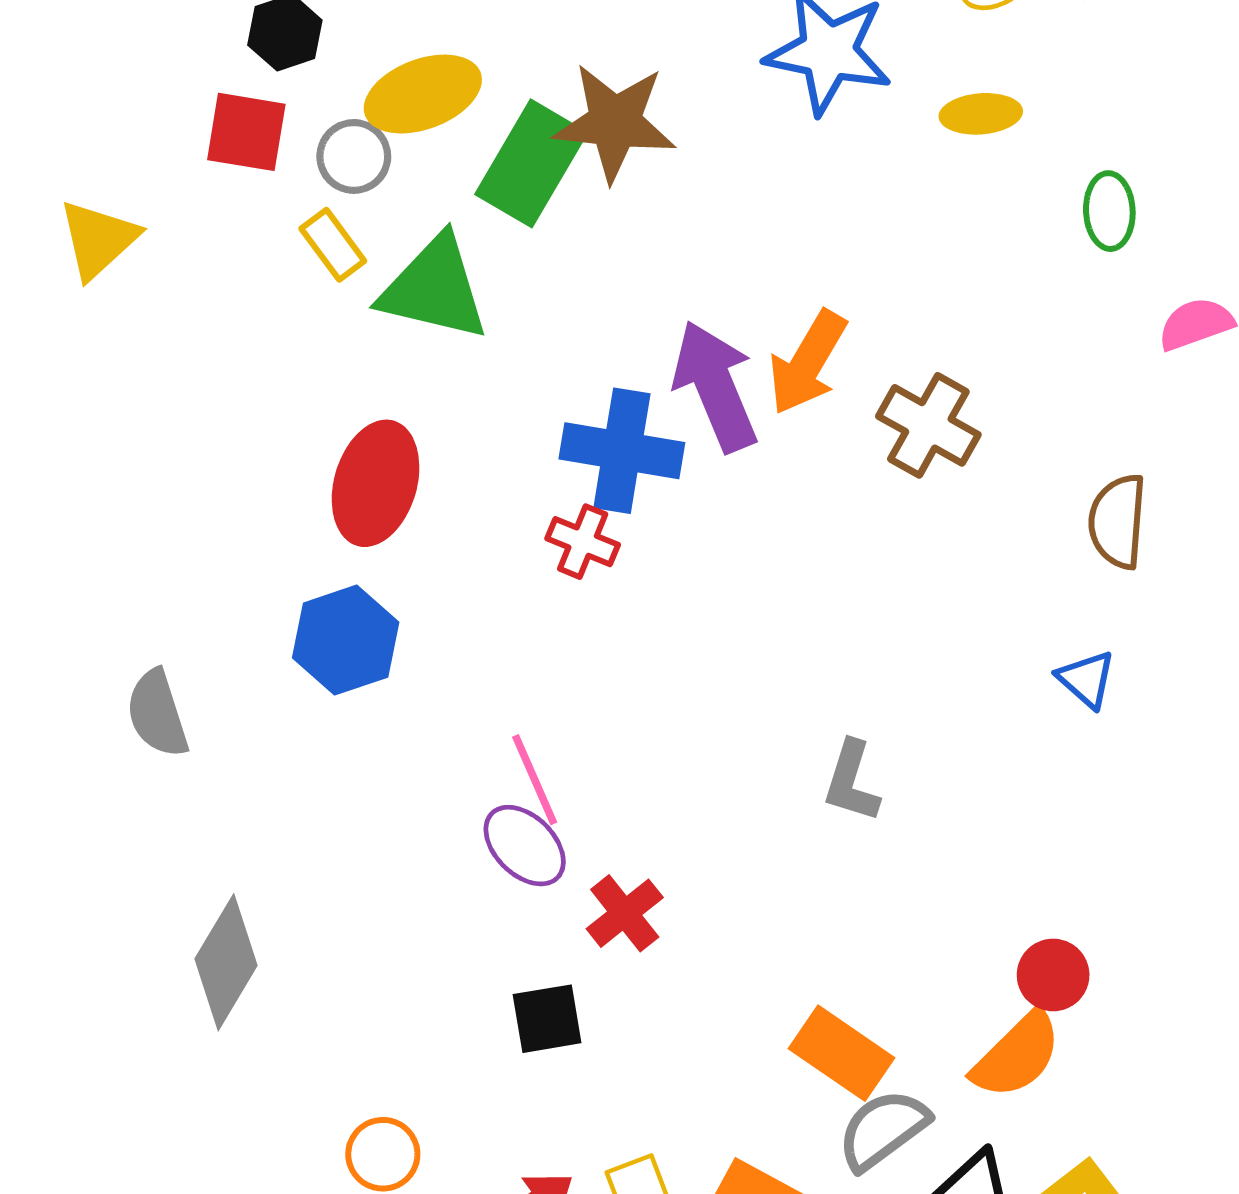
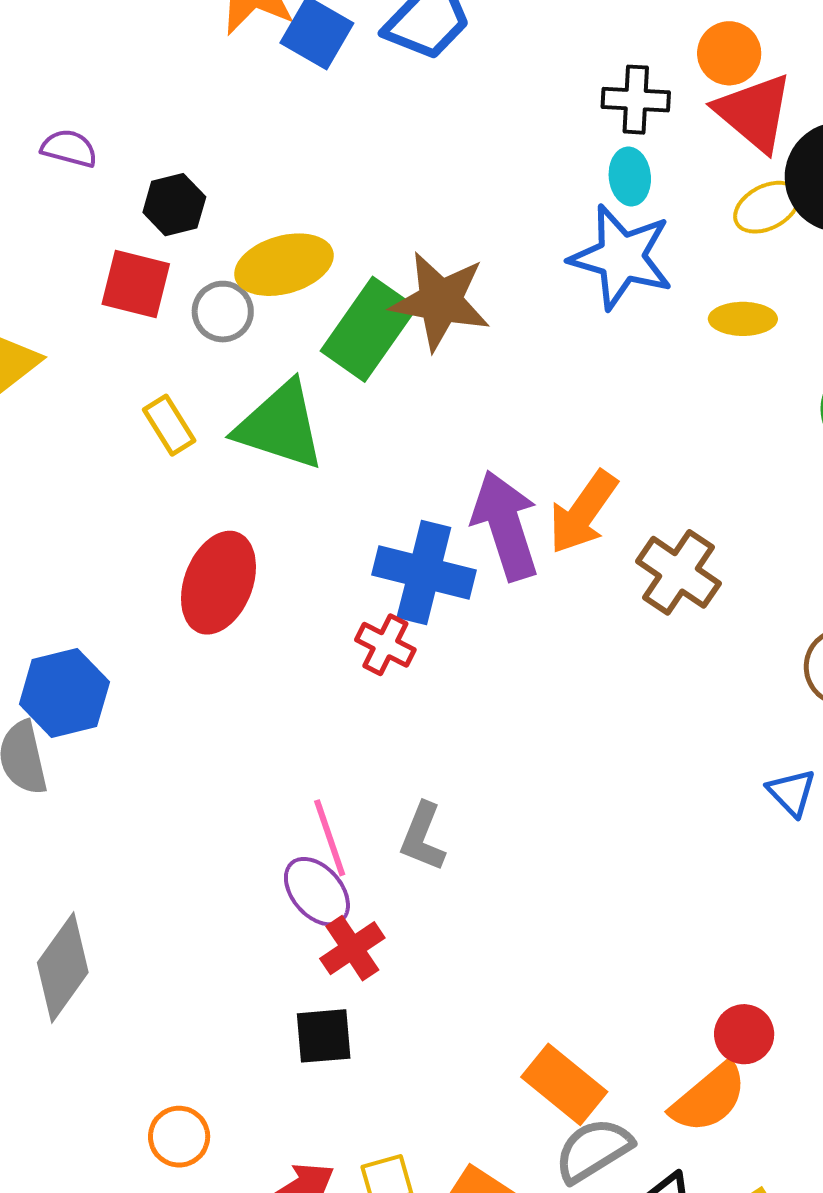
yellow rectangle: (333, 245) -> (169, 425), moved
blue hexagon: (346, 640) -> (64, 693), moved
gray L-shape: (852, 781) -> (423, 837), moved
red cross: (625, 913) -> (352, 948), moved

